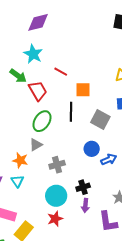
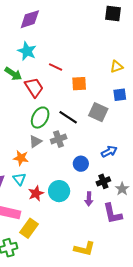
black line: (71, 112) -> (68, 117), moved, turned -54
blue circle: (92, 149) -> (81, 164), moved
gray cross: (57, 165) -> (59, 139), moved
black cross: (83, 187) -> (103, 181), moved
red star: (55, 219) -> (36, 193), moved

